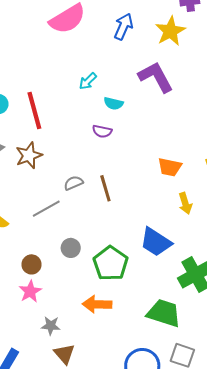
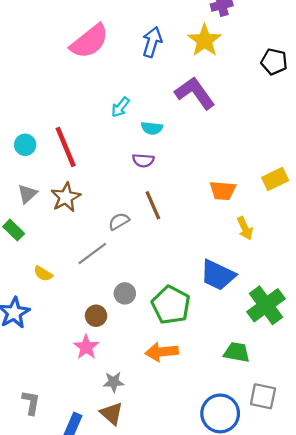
brown line: (105, 188) -> (153, 205), moved
brown circle: (31, 264) -> (96, 316), moved
green trapezoid: (164, 313) -> (237, 352), size x0.7
brown triangle: (64, 354) -> (112, 413), moved

